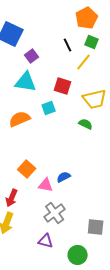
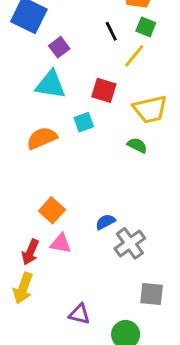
pink triangle: (46, 185) -> (61, 243), moved
gray cross: (55, 213) -> (130, 243), moved

